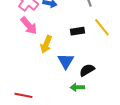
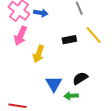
pink arrow: (29, 26) -> (20, 36), turned 66
blue triangle: (66, 61) -> (54, 84), moved

